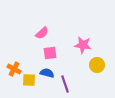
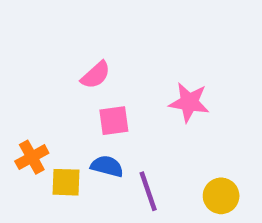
yellow circle: (97, 65) -> (221, 196), moved
orange cross: (14, 69) -> (32, 157), turned 32

